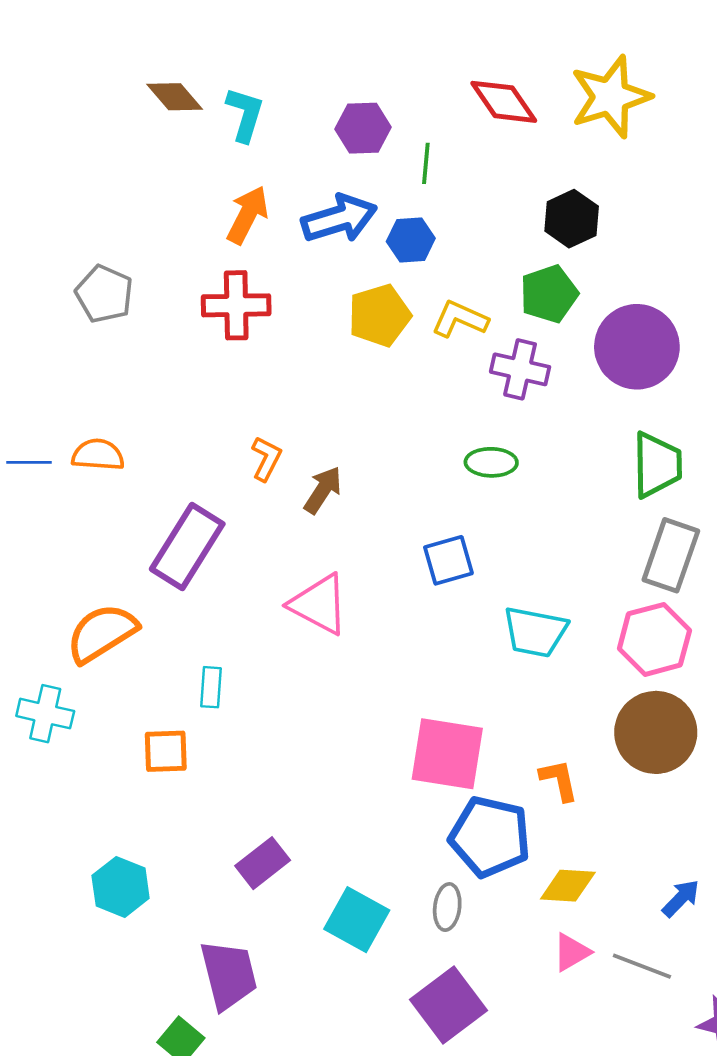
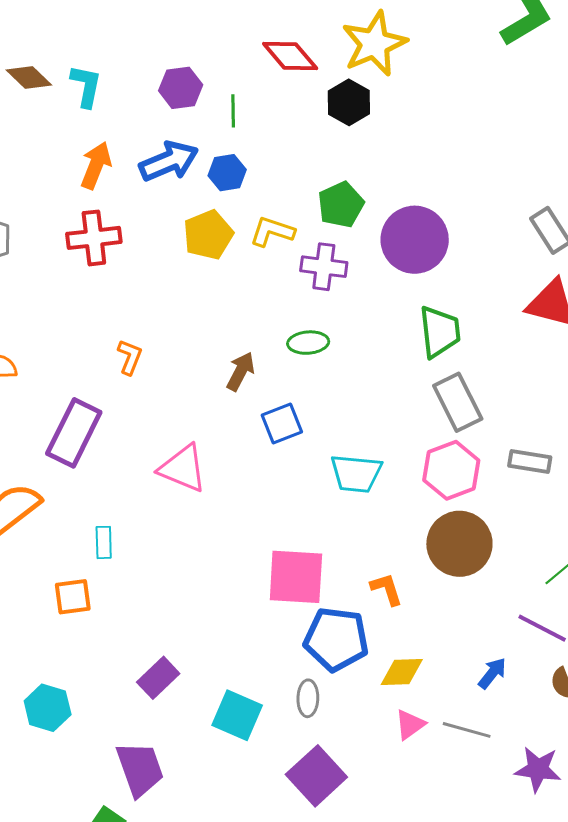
black hexagon: (572, 219) -> (349, 102), moved
brown arrow: (323, 490) -> (241, 371), moved
gray rectangle: (671, 555) -> (458, 402), turned -40

